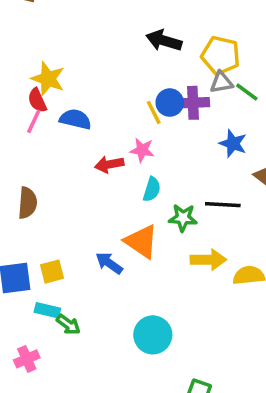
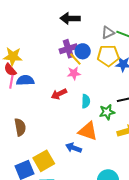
yellow pentagon: (221, 55) -> (108, 56), moved
purple cross: (193, 103) -> (68, 49), moved
blue semicircle: (75, 119) -> (25, 80), moved
pink star: (142, 150) -> (74, 73), moved
yellow square: (52, 272) -> (44, 161), size x1.5

